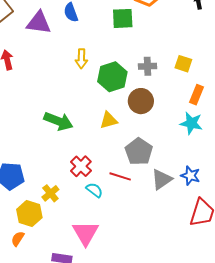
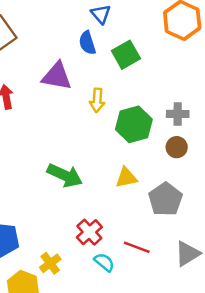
green square: (123, 18) -> (126, 55), moved, turned -30
purple triangle: (39, 23) -> (57, 76), moved
brown circle: (141, 101) -> (177, 147), moved, size x0.7
gray pentagon: (139, 152) -> (165, 199), moved

